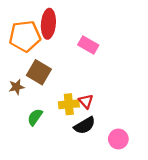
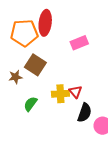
pink rectangle: (88, 45) -> (79, 43), turned -54
black semicircle: (85, 125) -> (84, 113), moved, turned -42

